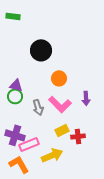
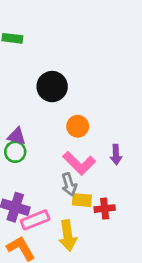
gray arrow: (38, 107) -> (69, 184), moved
yellow rectangle: (62, 130) -> (82, 200), turned 32
yellow arrow: (52, 155) -> (68, 236), turned 105

